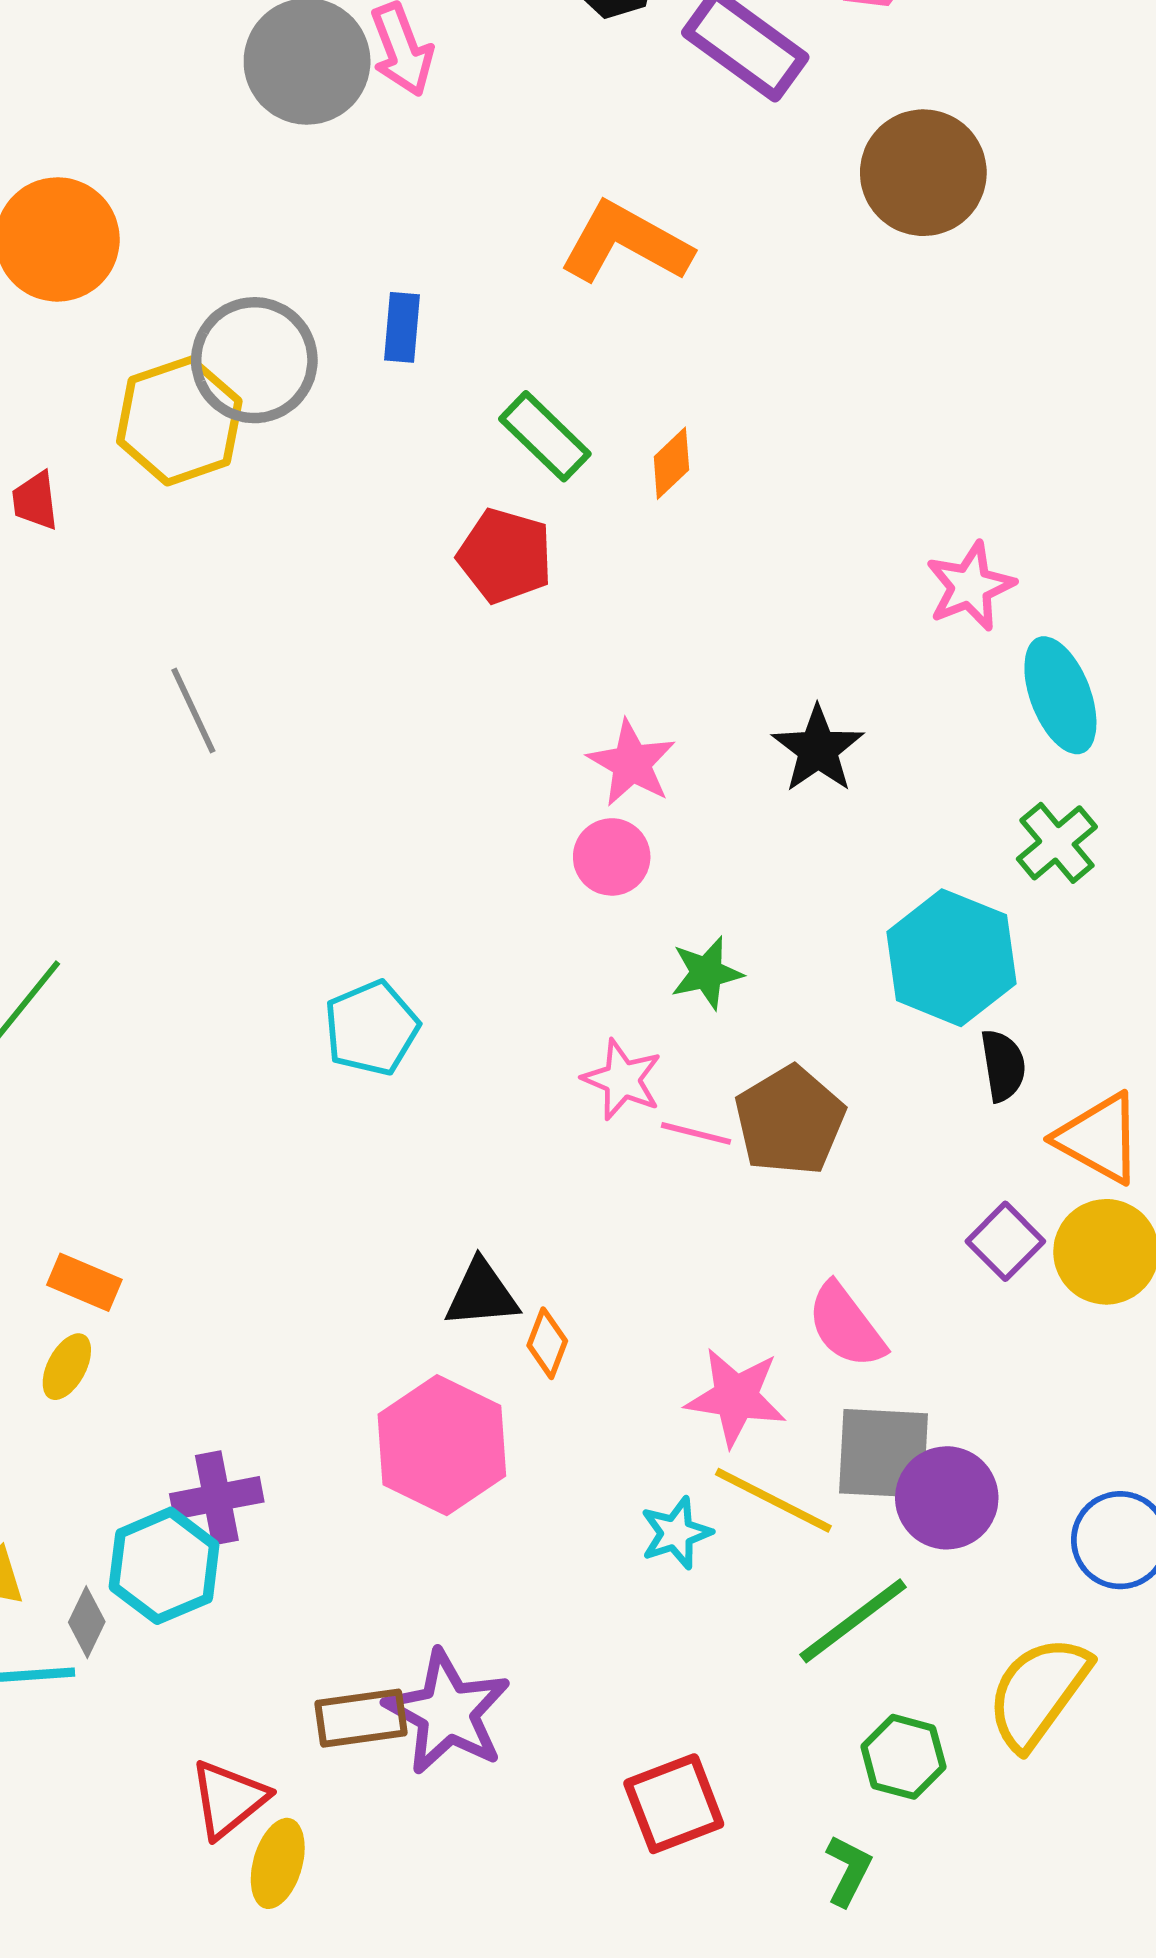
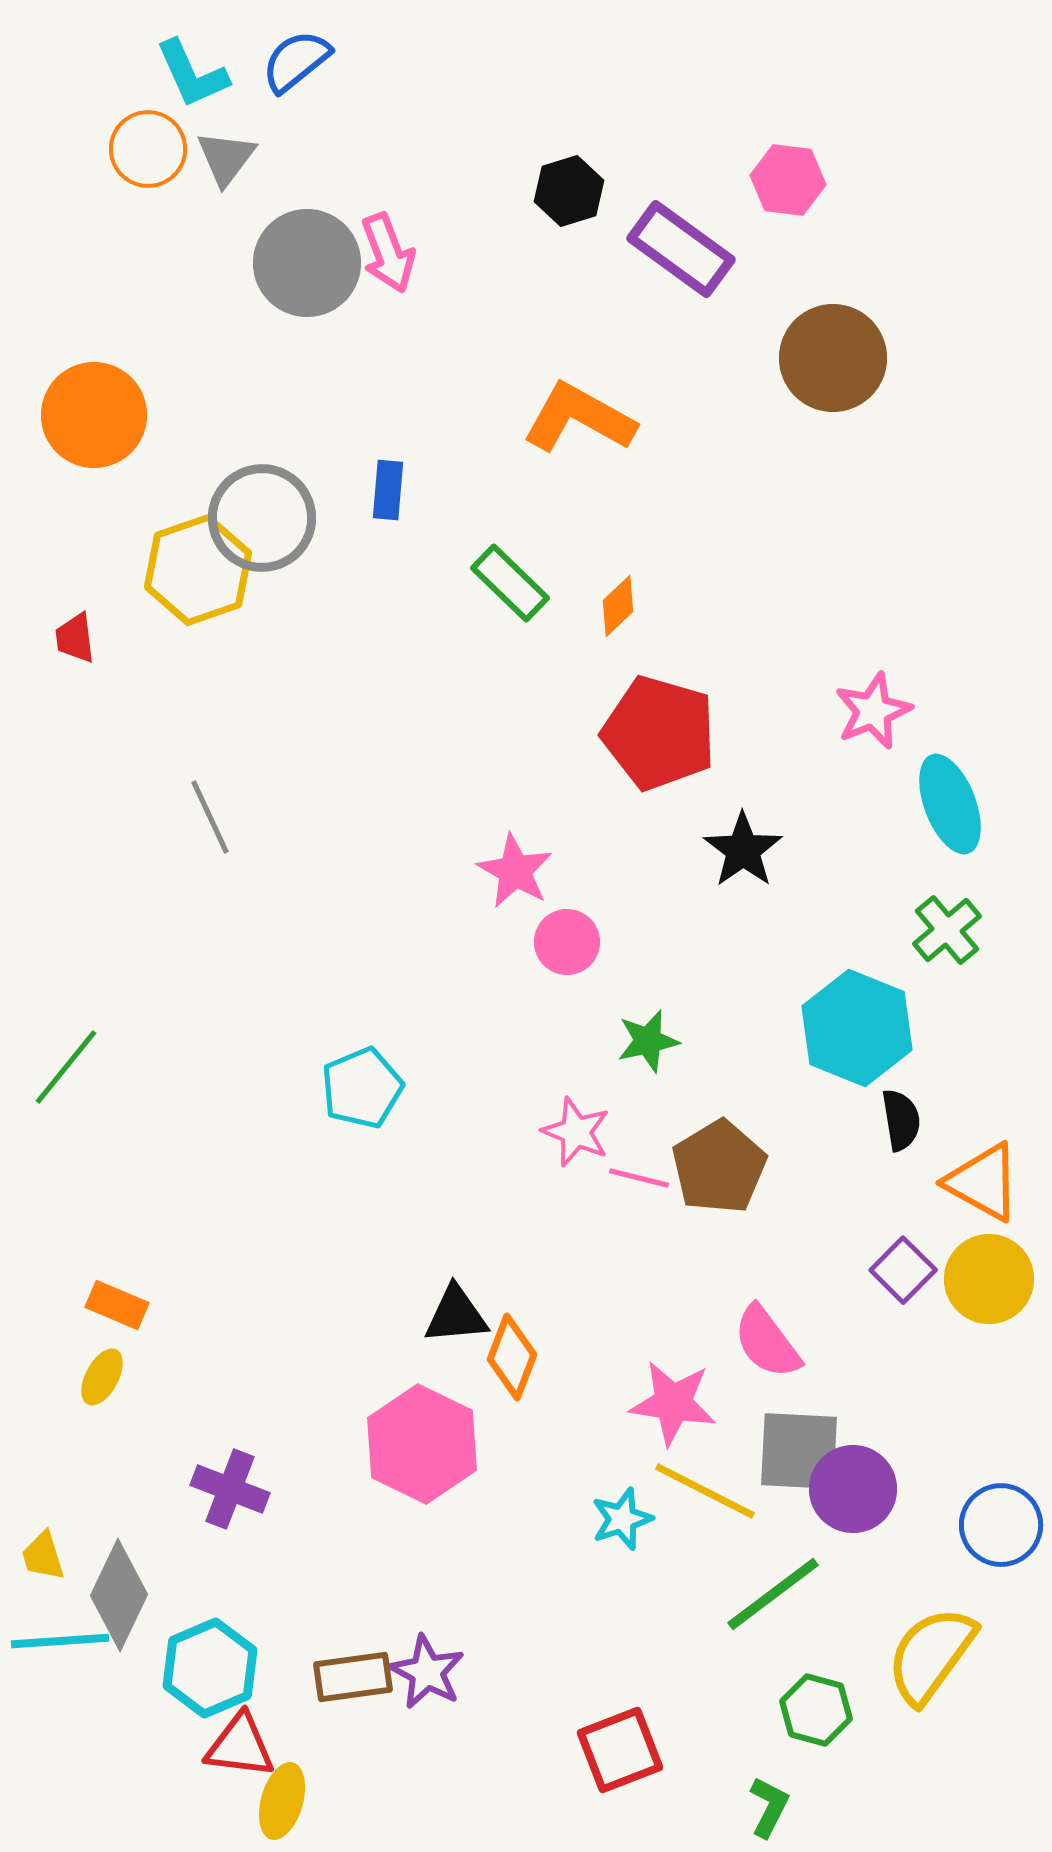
red pentagon: (505, 556) -> (659, 733), moved, size x1.4
pink star: (632, 763) -> (515, 871), moved
orange diamond: (547, 1343) -> (512, 1357), size x1.4
purple cross: (217, 1498) -> (230, 1489), turned 32
cyan hexagon: (164, 1566) -> (210, 1668), moved
gray diamond: (87, 1622) -> (119, 1595), size x1.8
purple star: (448, 1712) -> (427, 1672), size x0.7
red triangle: (229, 1799) -> (240, 1746), turned 46

